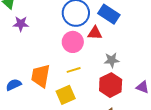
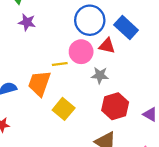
gray star: (112, 60) -> (100, 75), moved
yellow line: (74, 70) -> (60, 64), moved
yellow square: (66, 95) -> (64, 109), turned -36

